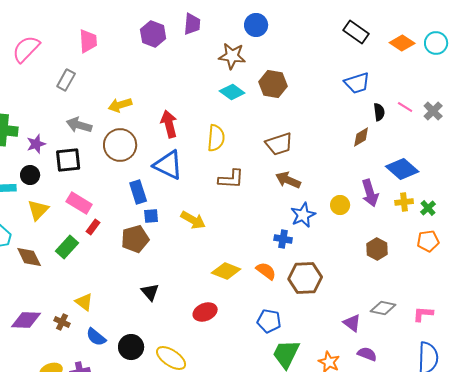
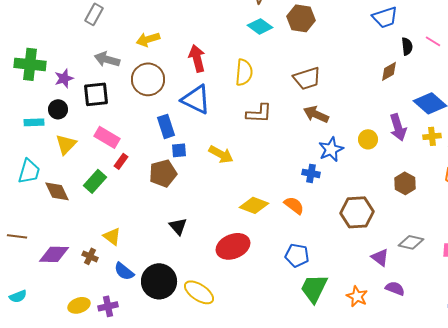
brown hexagon: (305, 278) -> (357, 212), moved
red ellipse: (205, 312) -> (233, 246), size x1.4
black circle: (131, 347) -> (159, 281), size x1.4

